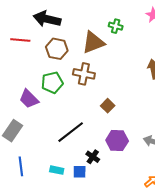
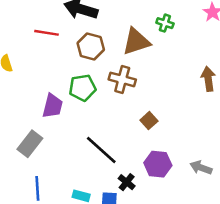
purple trapezoid: (29, 99) -> (53, 106), turned -125
black line: (71, 132) -> (101, 150), turned 76

